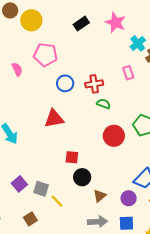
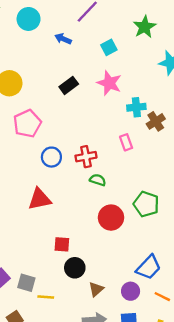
cyan cross: (138, 43) -> (136, 107), turned 35
pink pentagon: (45, 55) -> (27, 124), turned -30
yellow line: (57, 201) -> (46, 297), turned -40

